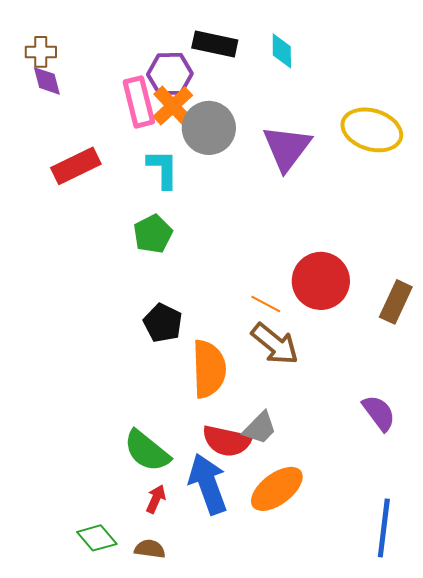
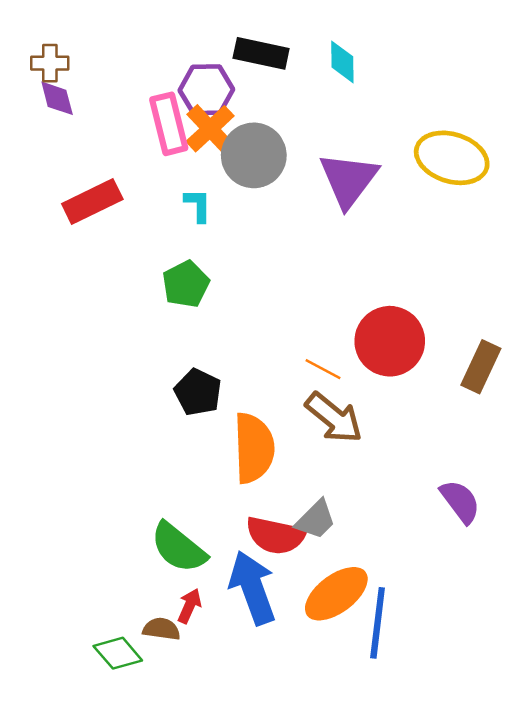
cyan L-shape: (163, 169) -> (198, 205), size x0.7
blue line: (384, 528) -> (378, 623), moved
brown semicircle: (150, 549) -> (161, 629), moved

